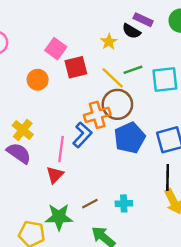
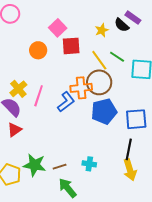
green line: (133, 70) -> (117, 57), turned 42
pink line: (61, 149) -> (39, 96), moved
red triangle: (55, 175) -> (14, 130), moved
brown line: (90, 204) -> (60, 167), moved

